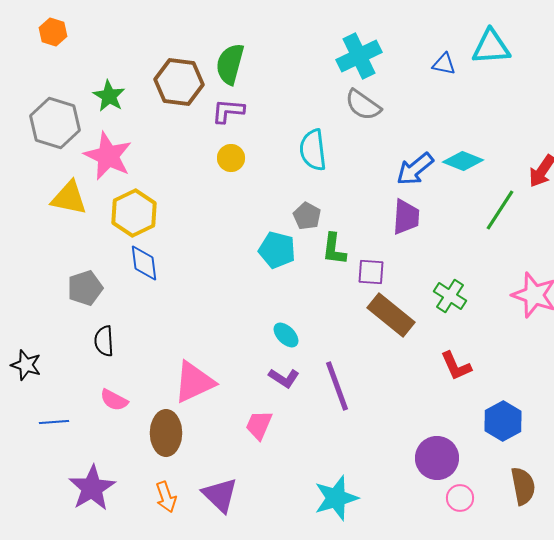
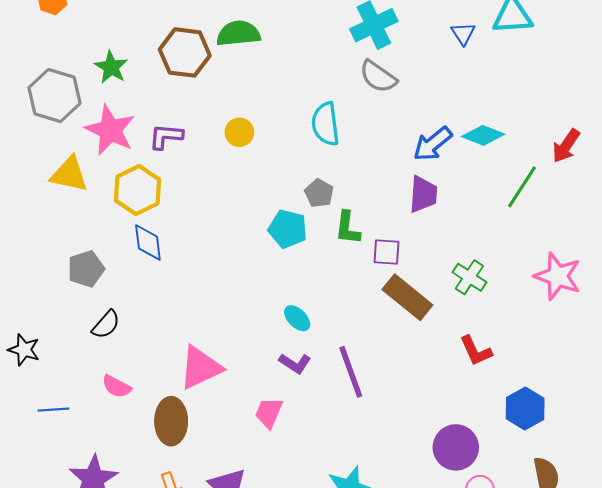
green semicircle: (230, 64) -> (238, 34), turned 69
blue triangle: (444, 64) -> (463, 34), turned 45
purple L-shape: (228, 111) -> (166, 136), moved
black semicircle: (104, 341) -> (106, 325), turned -136

